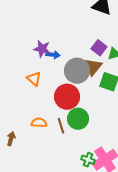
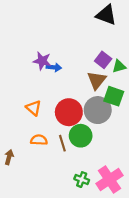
gray circle: (77, 71) -> (98, 110), moved
orange triangle: (34, 79) -> (34, 108), moved
green cross: (88, 160) -> (82, 180), moved

